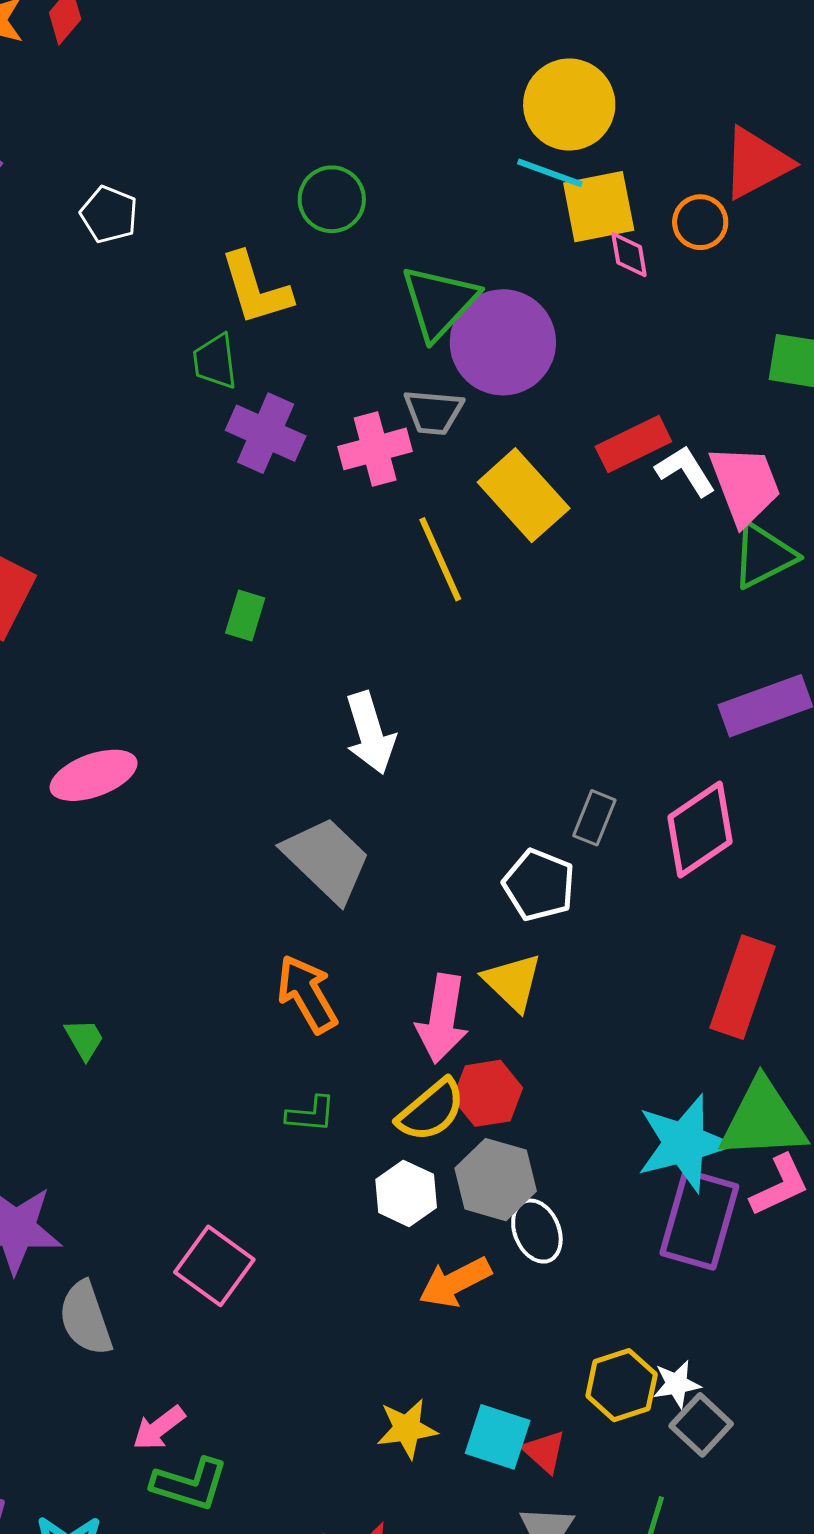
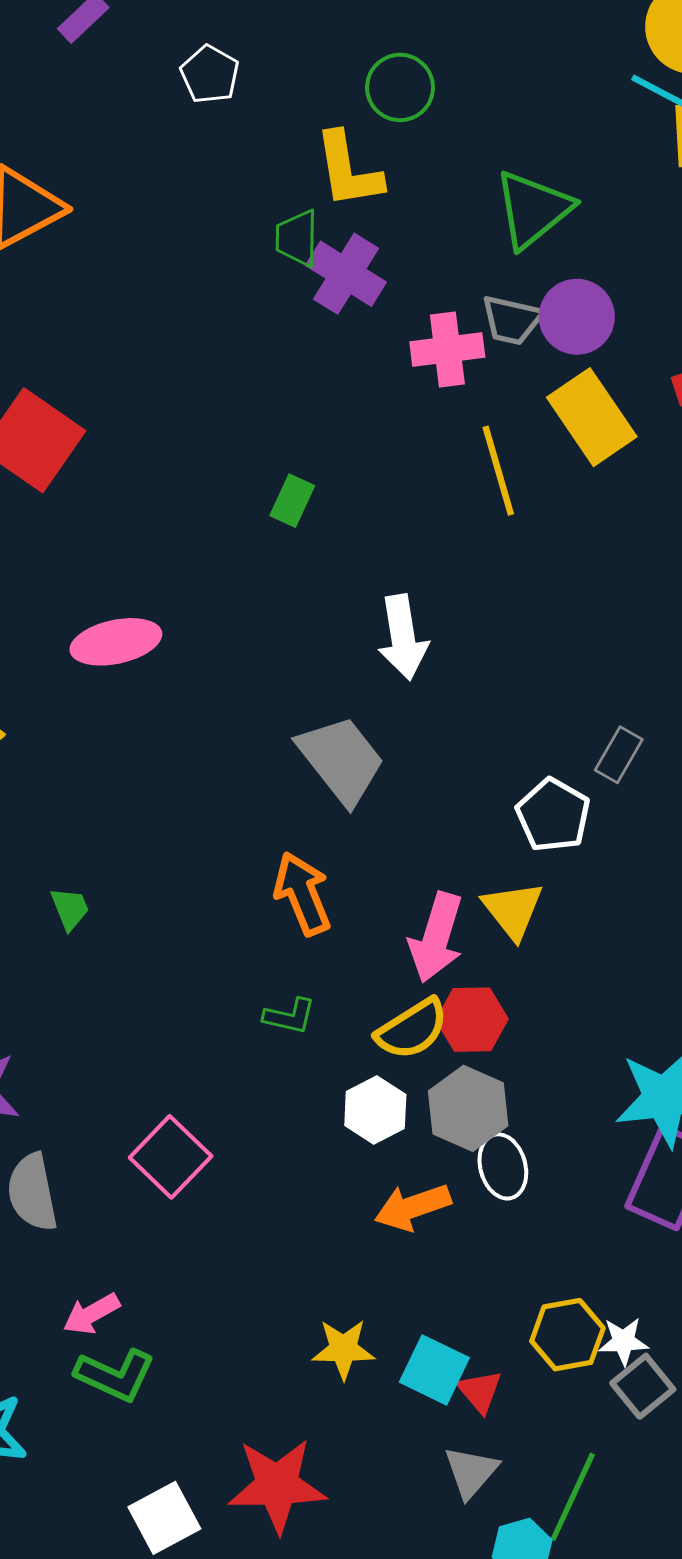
green circle: (332, 199) -> (400, 87), moved
purple circle: (503, 342) -> (577, 317), moved, size x0.7
purple cross: (266, 433) -> (346, 274), moved

